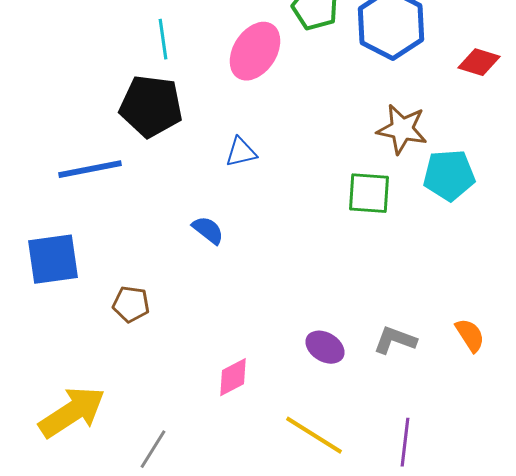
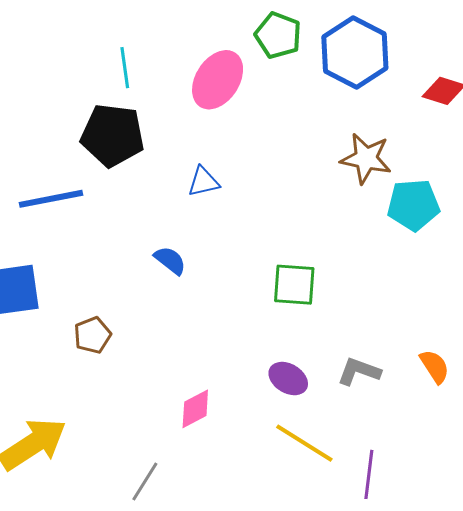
green square: (369, 193) -> (294, 285), moved
brown pentagon: (131, 304) -> (92, 335), turned -30
yellow line: (314, 435) -> (304, 443), moved
gray line: (153, 449) -> (145, 481), moved

